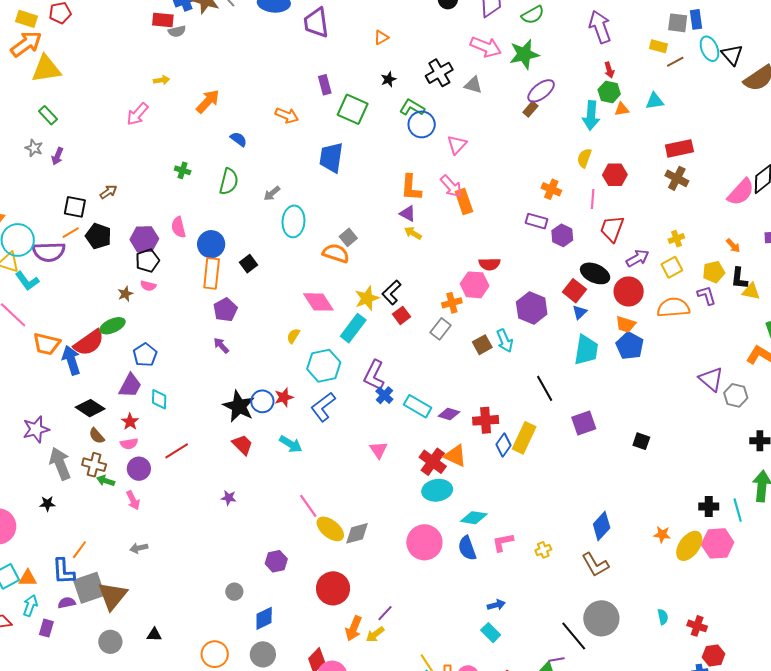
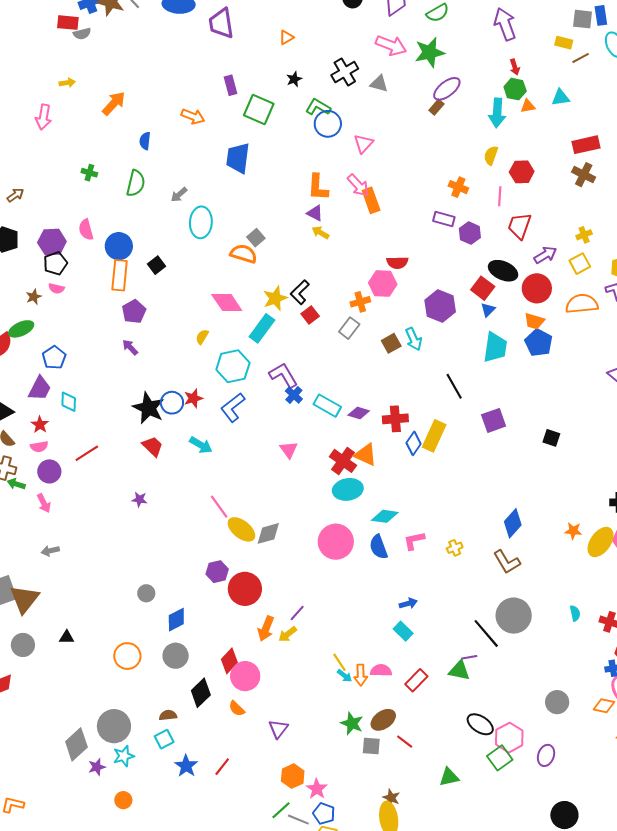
pink arrow: (137, 114) -> (44, 117), turned -30
blue semicircle: (239, 139) -> (145, 141), turned -120
purple L-shape: (374, 375) -> (283, 375), turned 124
purple hexagon: (276, 561) -> (217, 572), moved

